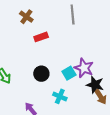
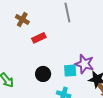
cyan square: (69, 73) -> (70, 71), turned 32

